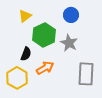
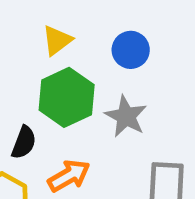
yellow triangle: (25, 16) -> (57, 40), moved

